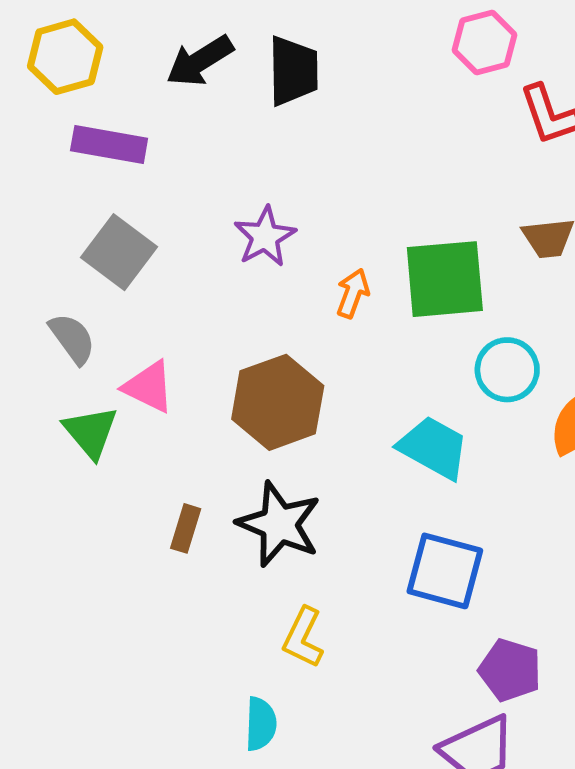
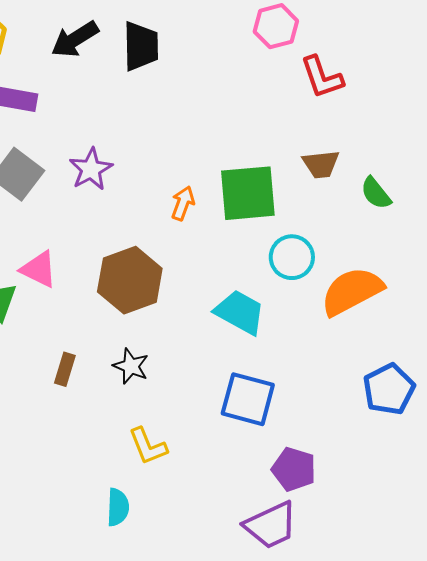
purple star: (265, 237) -> (91, 169), moved
black star: (279, 524) -> (131, 366), size x0.6
yellow L-shape: (303, 638) -> (148, 446), turned -48

